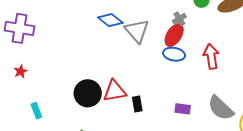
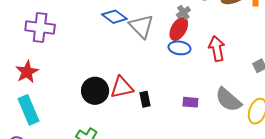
purple cross: (20, 28) -> (40, 27), moved
red star: (21, 71) -> (27, 72), size x1.6
cyan rectangle: (36, 111) -> (28, 110), moved, size x1.8

